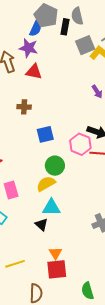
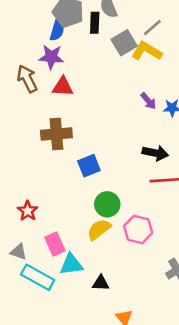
brown cross: (24, 107) -> (56, 134), size x1.6
pink hexagon: (80, 144) -> (138, 229), moved
cyan triangle: (51, 207) -> (71, 264), moved
black triangle: (41, 224) -> (101, 283), turned -32

